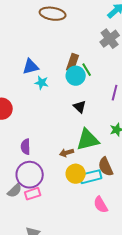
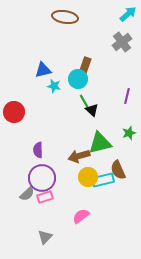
green line: (87, 70) -> (84, 101), moved
cyan circle: (76, 76) -> (78, 79), moved
brown arrow: (67, 153) -> (79, 156), size x1.5
pink semicircle: (101, 205) -> (81, 216), moved, turned 84

